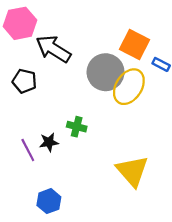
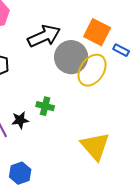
black arrow: (53, 49) -> (44, 36), moved, turned 124

